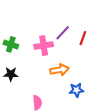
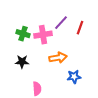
green cross: (11, 44) -> (23, 34), moved
black star: (11, 74) -> (22, 62), moved

